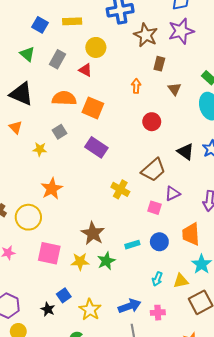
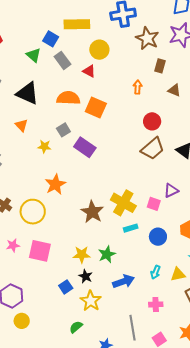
yellow rectangle: (72, 21) -> (77, 24), size x1.4
blue square: (40, 25) -> (51, 39), moved
gray rectangle: (58, 59) -> (62, 60), turned -66
brown triangle: (174, 89) -> (174, 90), turned -32
purple rectangle: (96, 147) -> (85, 147), moved
brown trapezoid: (153, 170) -> (153, 149), moved
yellow cross: (120, 189) -> (123, 203), moved, size x1.4
brown star: (93, 233) -> (92, 212), moved
cyan rectangle: (132, 245) -> (131, 228), moved
pink square: (49, 253) -> (40, 251), moved
blue arrow: (130, 306) -> (123, 281), moved
black star: (48, 309) -> (85, 276), moved

